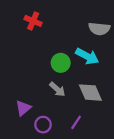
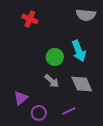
gray semicircle: (99, 29) -> (86, 15), moved
cyan arrow: (87, 56) -> (79, 51), turned 40
purple line: (76, 122) -> (69, 111), turned 32

